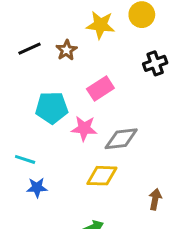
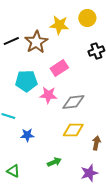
brown star: (66, 50) -> (36, 42), size x1.6
yellow diamond: (102, 176) -> (73, 130), moved
blue star: (37, 187) -> (27, 135), moved

